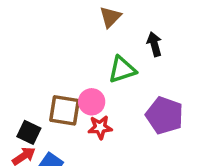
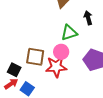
pink circle: (92, 102) -> (61, 52), moved
red star: (100, 127) -> (56, 67), size x1.5

